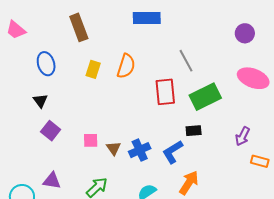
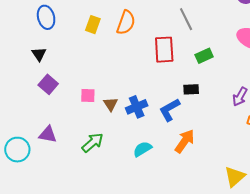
green rectangle: (205, 97) -> (204, 56), size x0.6

